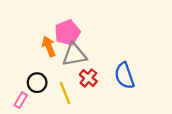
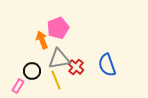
gray triangle: (74, 55) -> (59, 59), moved

